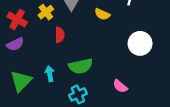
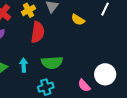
red semicircle: (60, 35) -> (38, 32), size x1.5
white circle: (140, 43) -> (105, 74), moved

